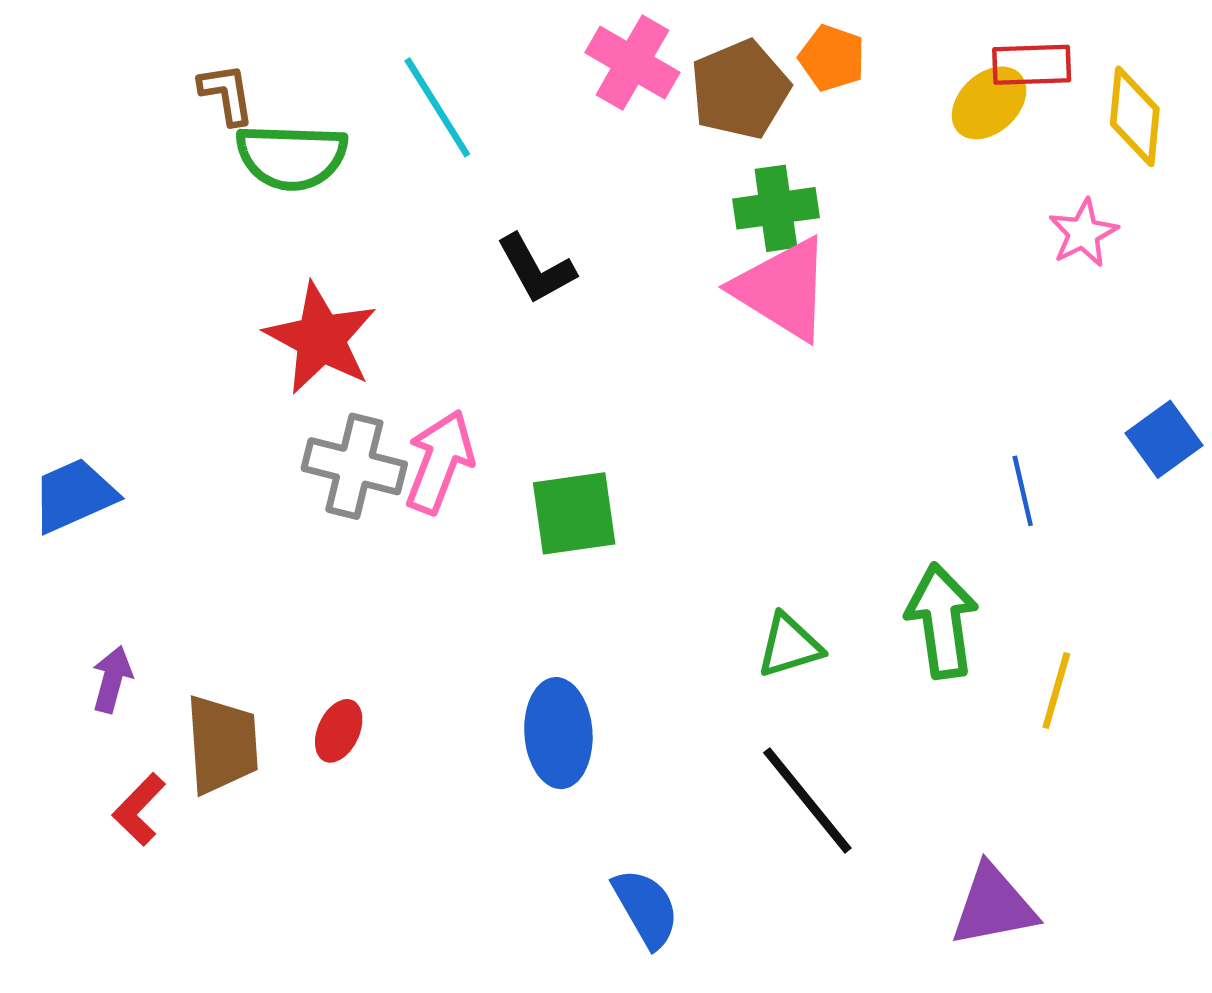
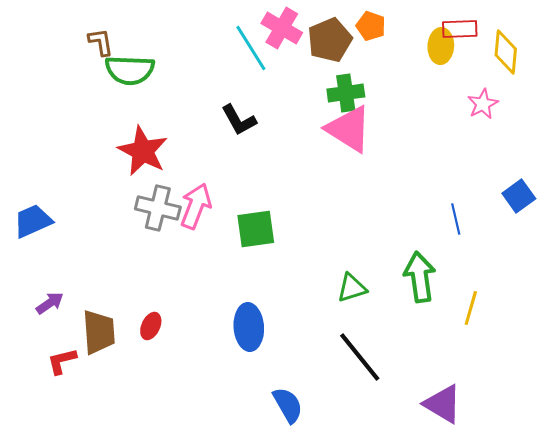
yellow ellipse: (989, 103) -> (441, 46), turned -44
cyan line: (437, 107) -> (251, 48), moved
purple arrow: (112, 679) -> (50, 303), turned 40
red L-shape: (139, 809) -> (62, 361), turned 32
purple triangle: (994, 906) -> (443, 404), turned 42

